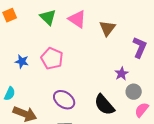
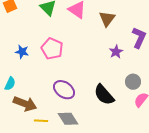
purple star: (121, 74) -> (116, 52), moved

